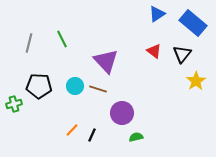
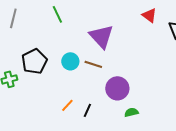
gray line: (29, 43) -> (13, 18), moved
red triangle: (154, 51) -> (149, 15), moved
black pentagon: (39, 86) -> (34, 61), turned -30

